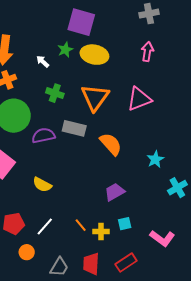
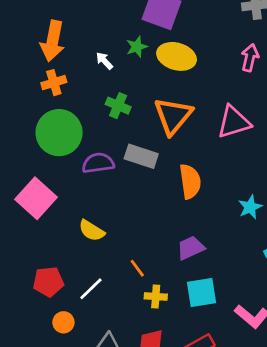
orange semicircle: (111, 144) -> (190, 181), turned 30
cyan square: (125, 224) -> (201, 293), size x1.6
orange line: (81, 225) -> (137, 268), moved
yellow cross: (101, 231) -> (156, 296), moved

